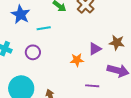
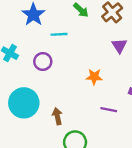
purple triangle: (95, 49) -> (119, 46), moved, turned -40

